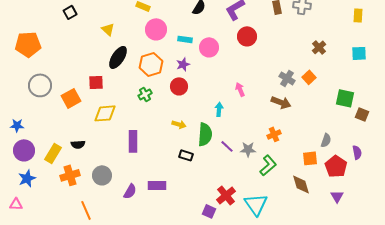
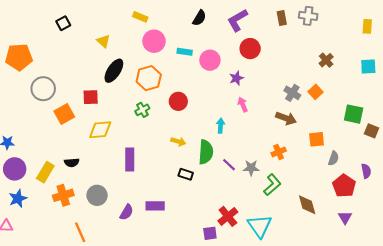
purple star: (183, 64) -> (236, 78), moved
gray circle: (40, 85) -> (43, 89), moved
orange square: (310, 158) -> (317, 139), moved
purple square: (209, 211) -> (210, 233), turned -32

